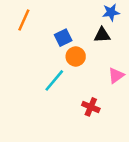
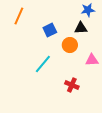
orange circle: (76, 56) -> (70, 45), moved
pink triangle: (116, 75) -> (92, 60), turned 32

